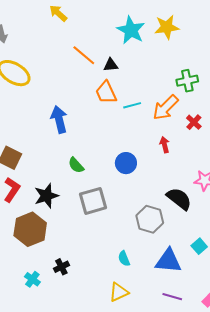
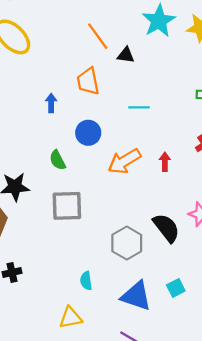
orange trapezoid: (106, 92) -> (88, 81), moved
orange arrow: (165, 108) -> (124, 161), moved
blue arrow: (59, 119) -> (51, 103), size x0.6
blue circle: (126, 163) -> (88, 133), moved

